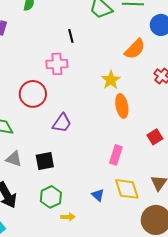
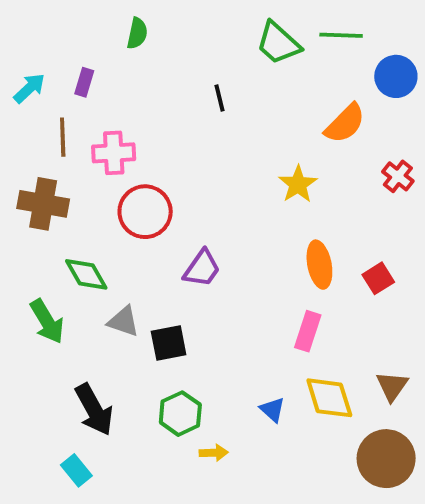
pink cross: (57, 64) -> (114, 153), moved
orange ellipse: (122, 106) -> (319, 265), moved
red square: (155, 137) -> (378, 278), moved
gray triangle: (14, 159) -> (123, 321), moved

